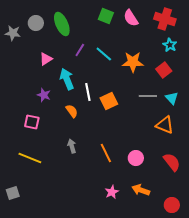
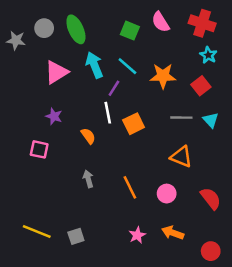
green square: (106, 16) -> (130, 31), moved
purple line: (80, 50) -> (114, 88), moved
pink triangle: (46, 59) -> (56, 72), size x1.5
cyan arrow: (67, 79) -> (94, 65), moved
orange triangle: (165, 125) -> (181, 157), moved
yellow line: (30, 158) -> (37, 232), moved
gray square: (13, 193) -> (76, 236), moved

